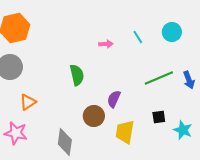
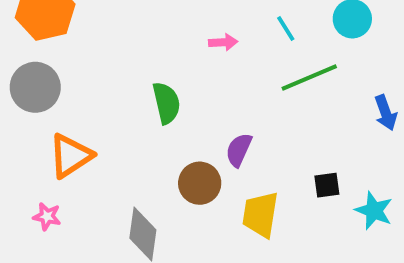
green line: (159, 78) -> (309, 77), moved
orange triangle: (28, 102) -> (70, 156), size x1.4
pink star: (16, 133) -> (47, 216), size x0.6

